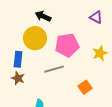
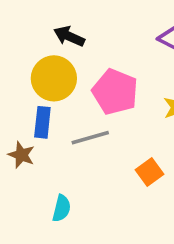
pink pentagon: (67, 45) -> (115, 92), turned 30
blue rectangle: (18, 59) -> (42, 122), moved

